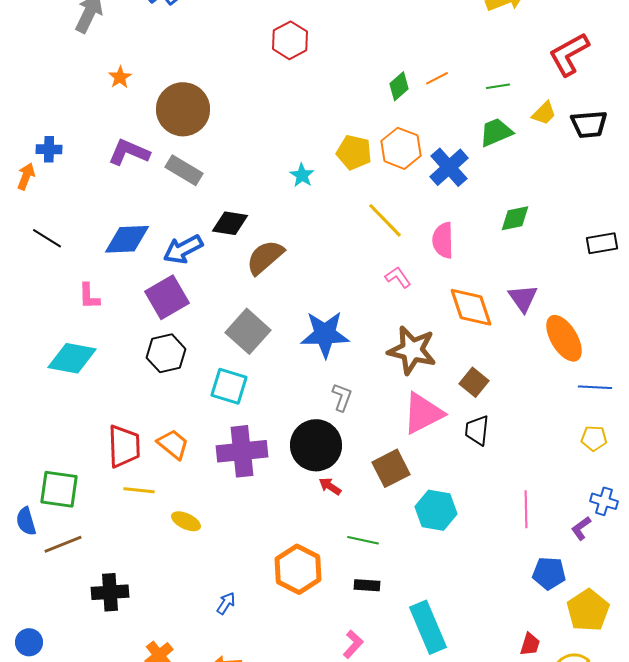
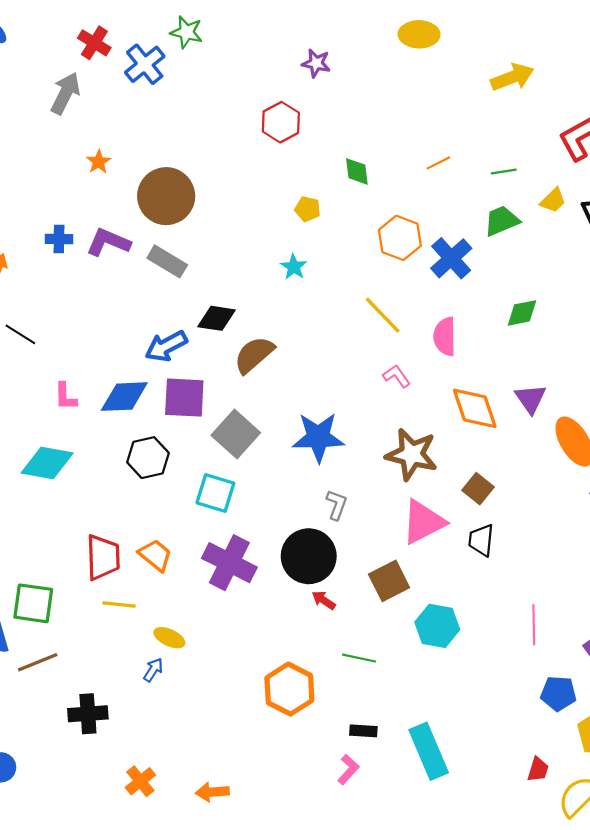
green diamond: (399, 86) -> (357, 171), moved, turned -56
blue cross: (49, 149) -> (59, 239), moved
yellow pentagon: (354, 152) -> (308, 209), moved, size x0.7
blue diamond: (127, 239) -> (124, 397), moved
purple square: (167, 297) -> (184, 398), moved, turned 33
purple cross: (242, 451) -> (229, 563), turned 33
black rectangle: (367, 585) -> (363, 731), moved
blue arrow: (226, 603) -> (153, 670), moved

